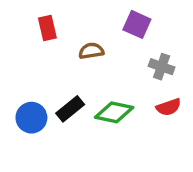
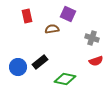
purple square: (137, 24) -> (68, 14), moved
green diamond: (114, 112) -> (65, 79), moved

